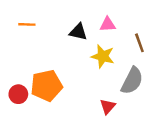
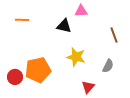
pink triangle: (108, 24) -> (81, 11), moved
yellow star: (103, 56) -> (76, 57), moved
gray semicircle: (132, 81) -> (108, 66), size x0.6

